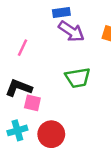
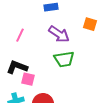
purple arrow: (71, 31) -> (59, 34), moved

